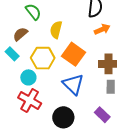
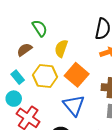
cyan rectangle: (12, 54) -> (18, 77), moved
cyan circle: (28, 77) -> (14, 99), moved

